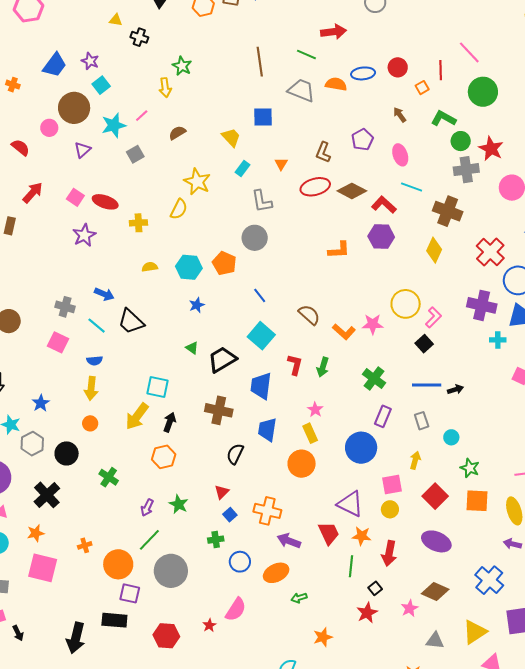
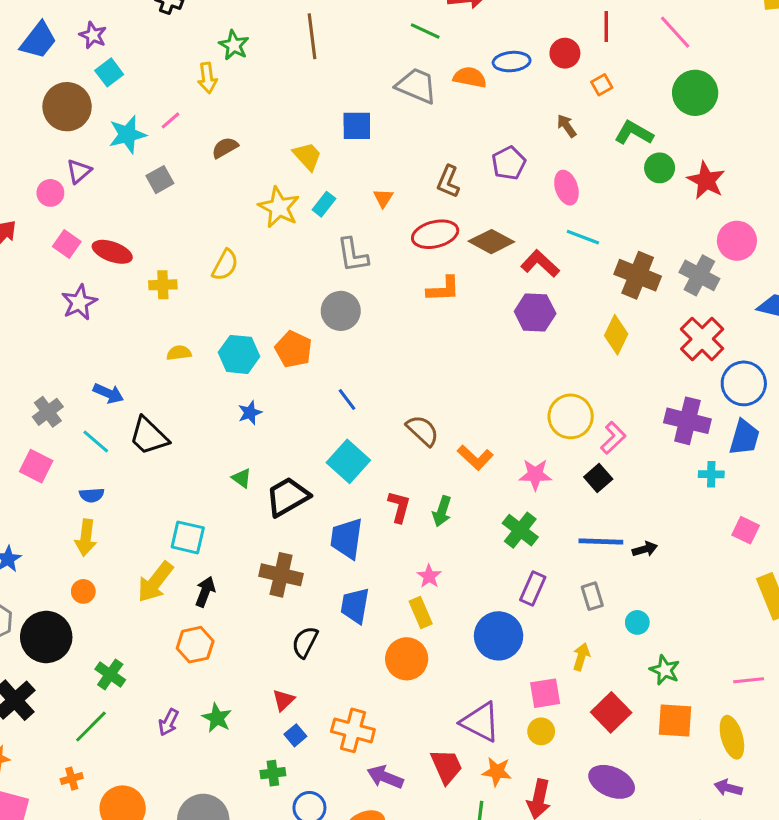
brown line: (260, 62) -> (312, 36), moved
red line: (441, 70) -> (606, 27), moved
pink circle: (49, 128) -> (50, 193), moved
gray cross: (466, 170) -> (699, 275), moved, turned 35
yellow star: (197, 182) -> (279, 207), moved
orange L-shape: (339, 250) -> (443, 289), moved
gray cross: (65, 307) -> (48, 412), turned 36
pink star: (373, 324) -> (535, 475), moved
black circle: (67, 453) -> (46, 637), size x1.4
green line: (149, 540) -> (91, 727), moved

